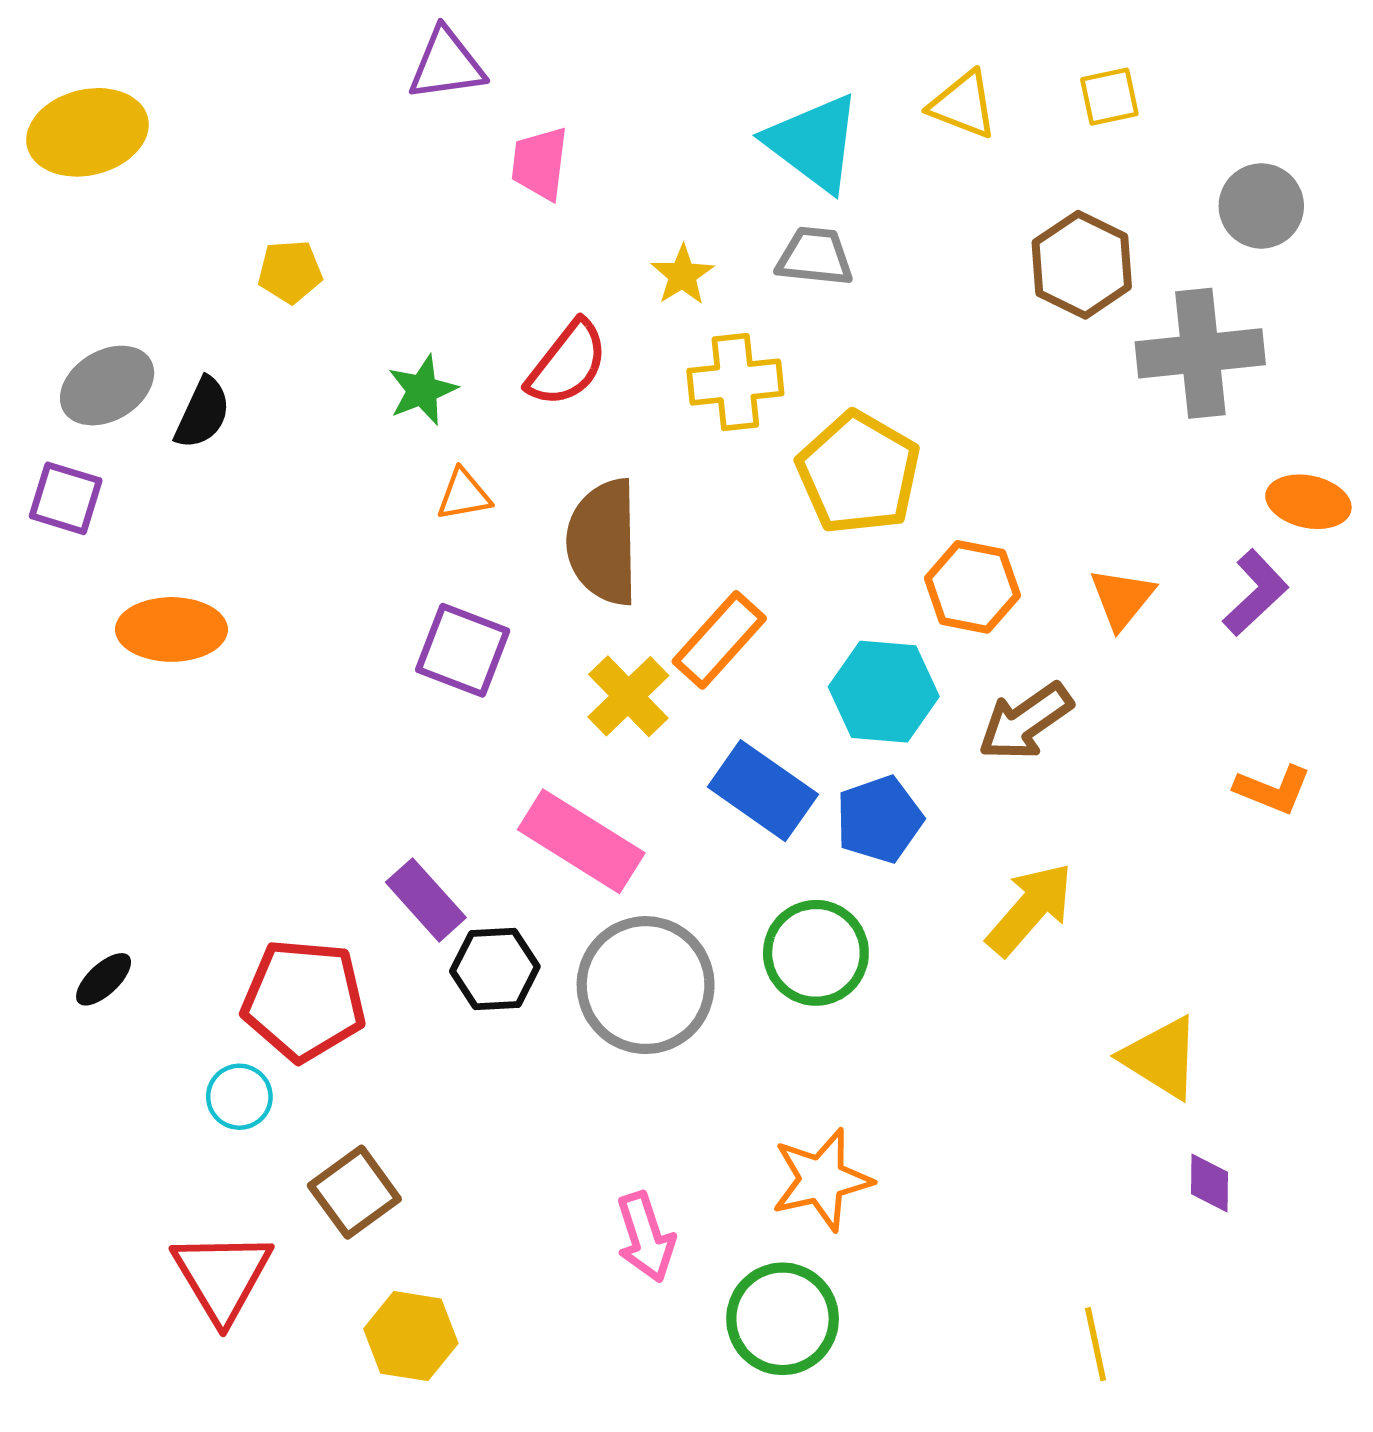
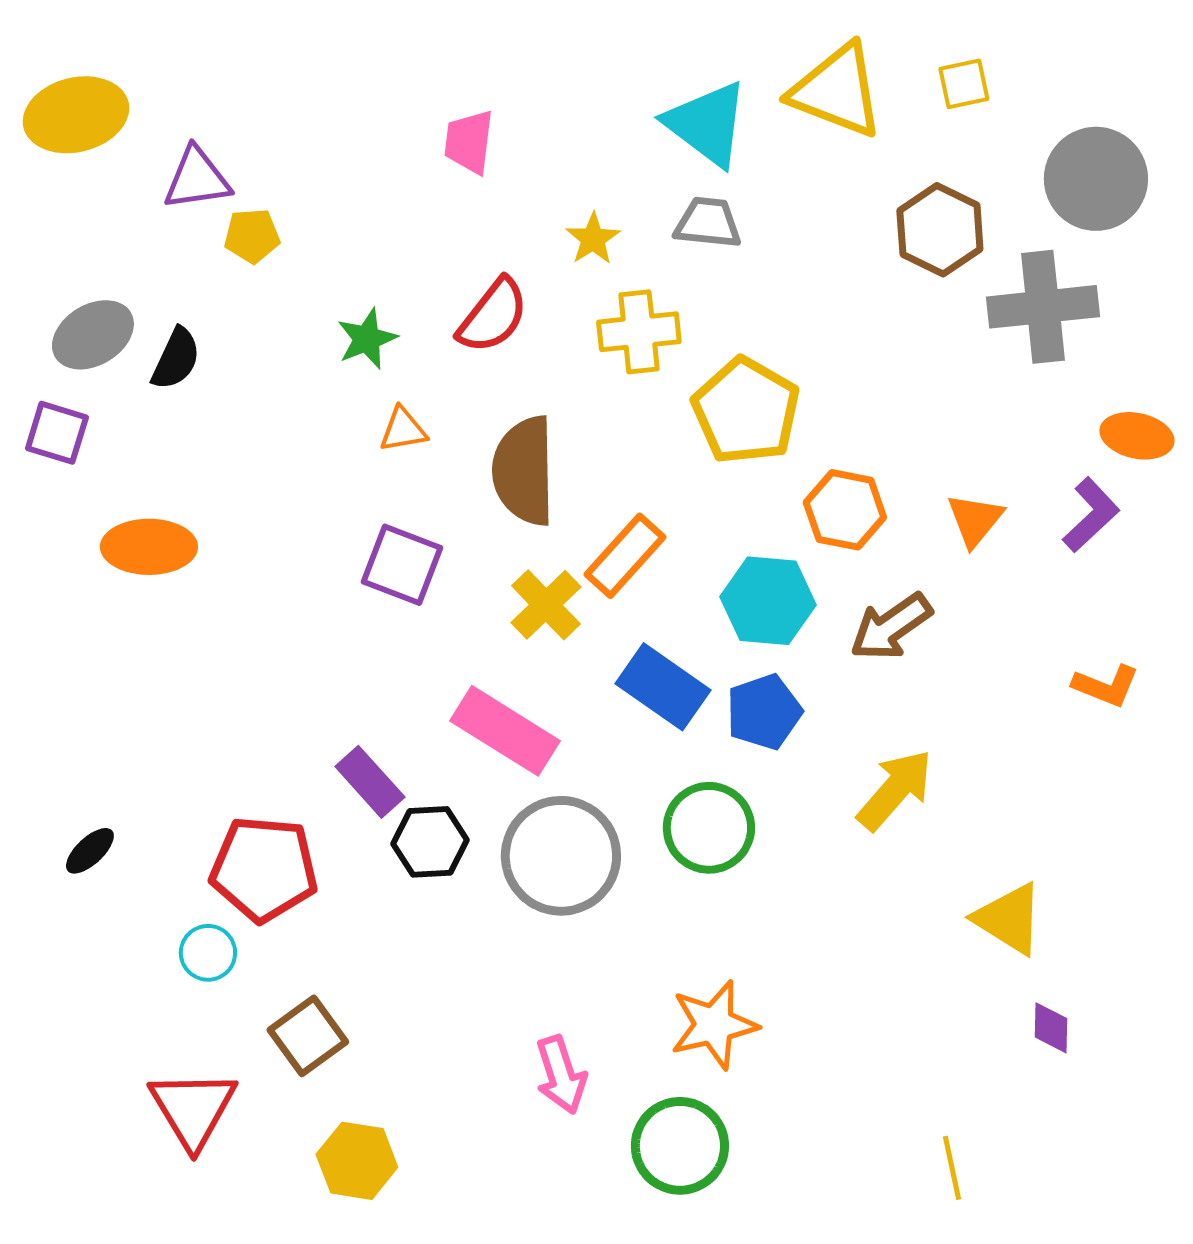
purple triangle: (447, 64) -> (197, 179), moved
yellow triangle: (963, 105) -> (837, 91), size x1.6
gray circle: (1261, 206) -> (1096, 179), size x1.4

